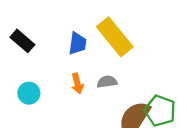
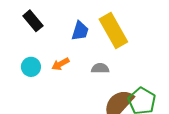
orange arrow: (77, 83) -> (60, 64), moved, turned 66

